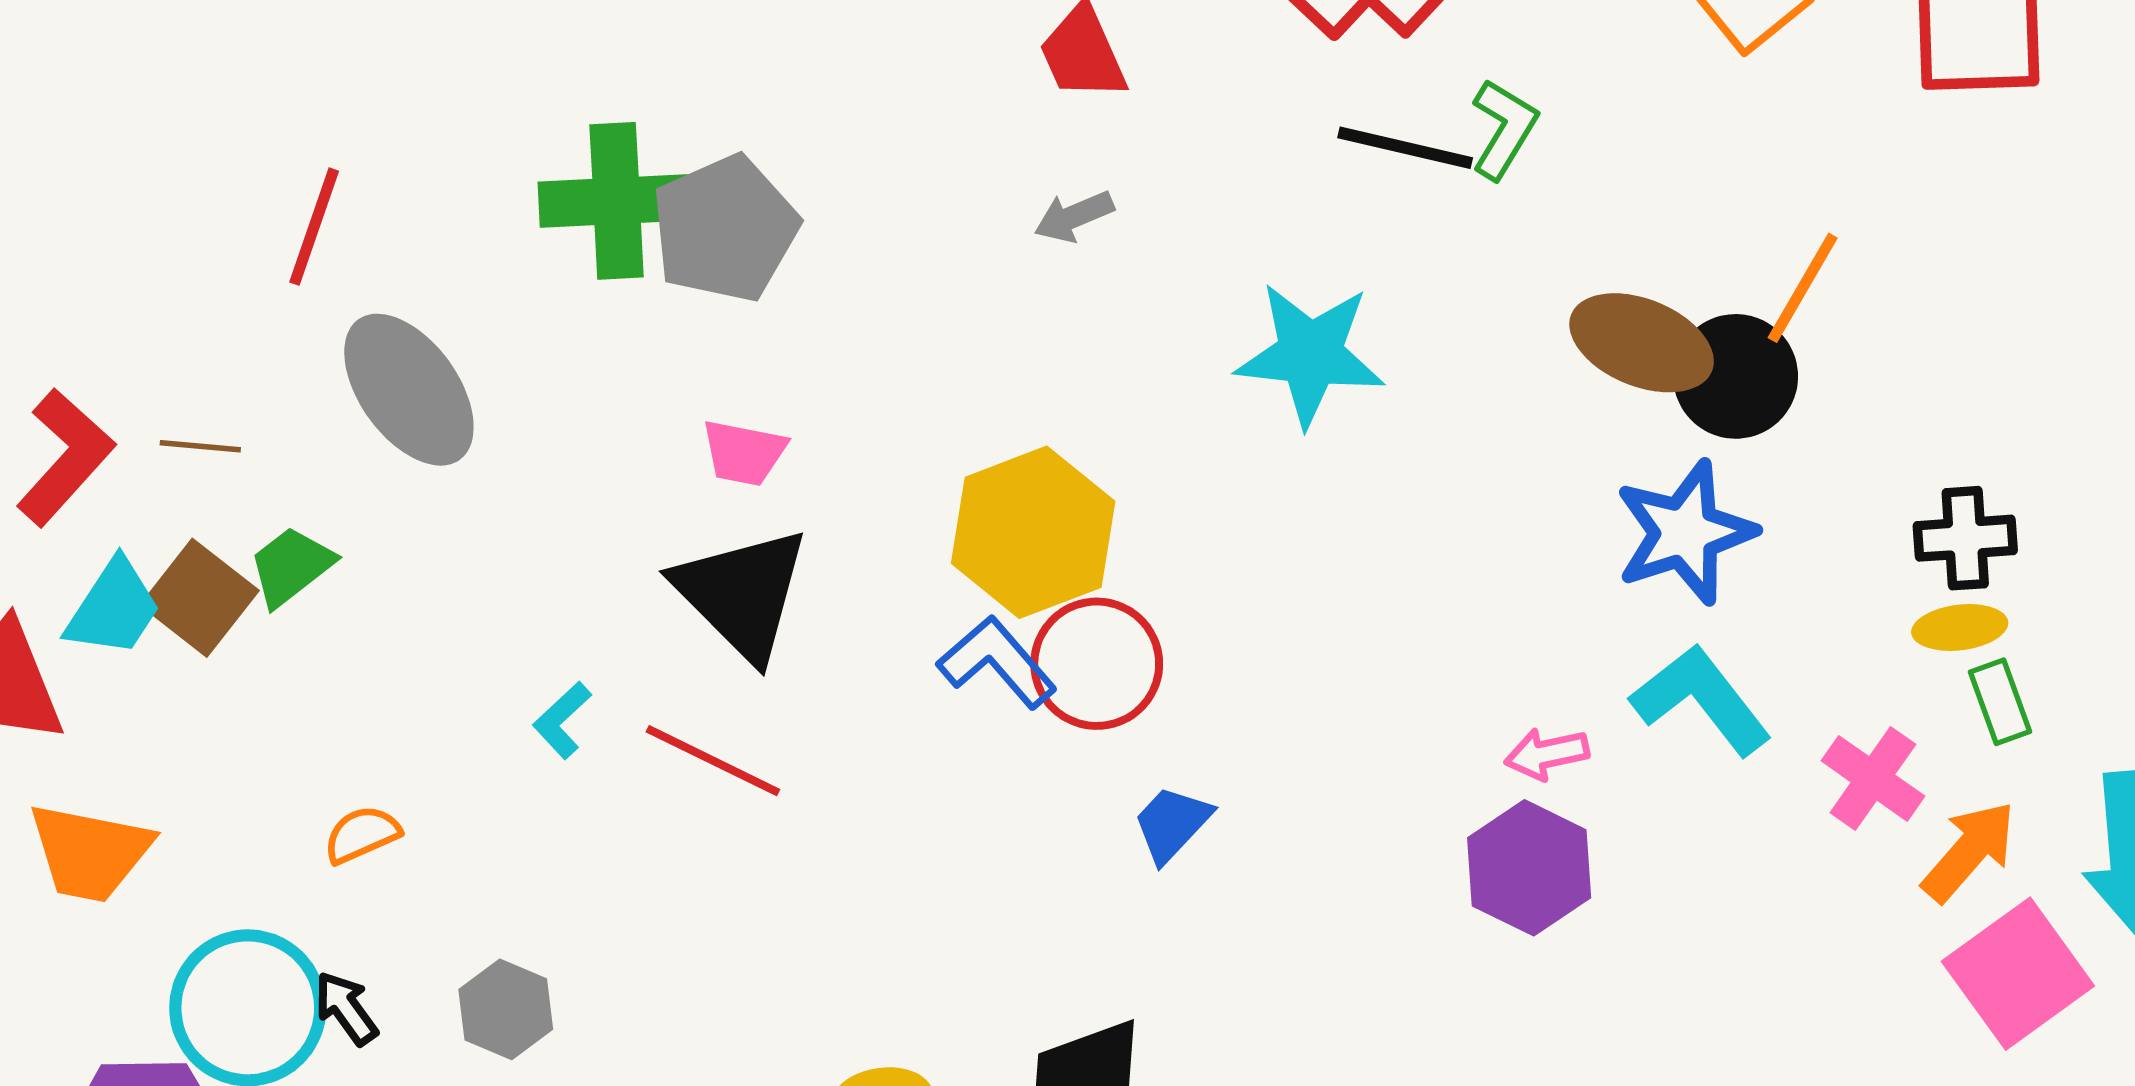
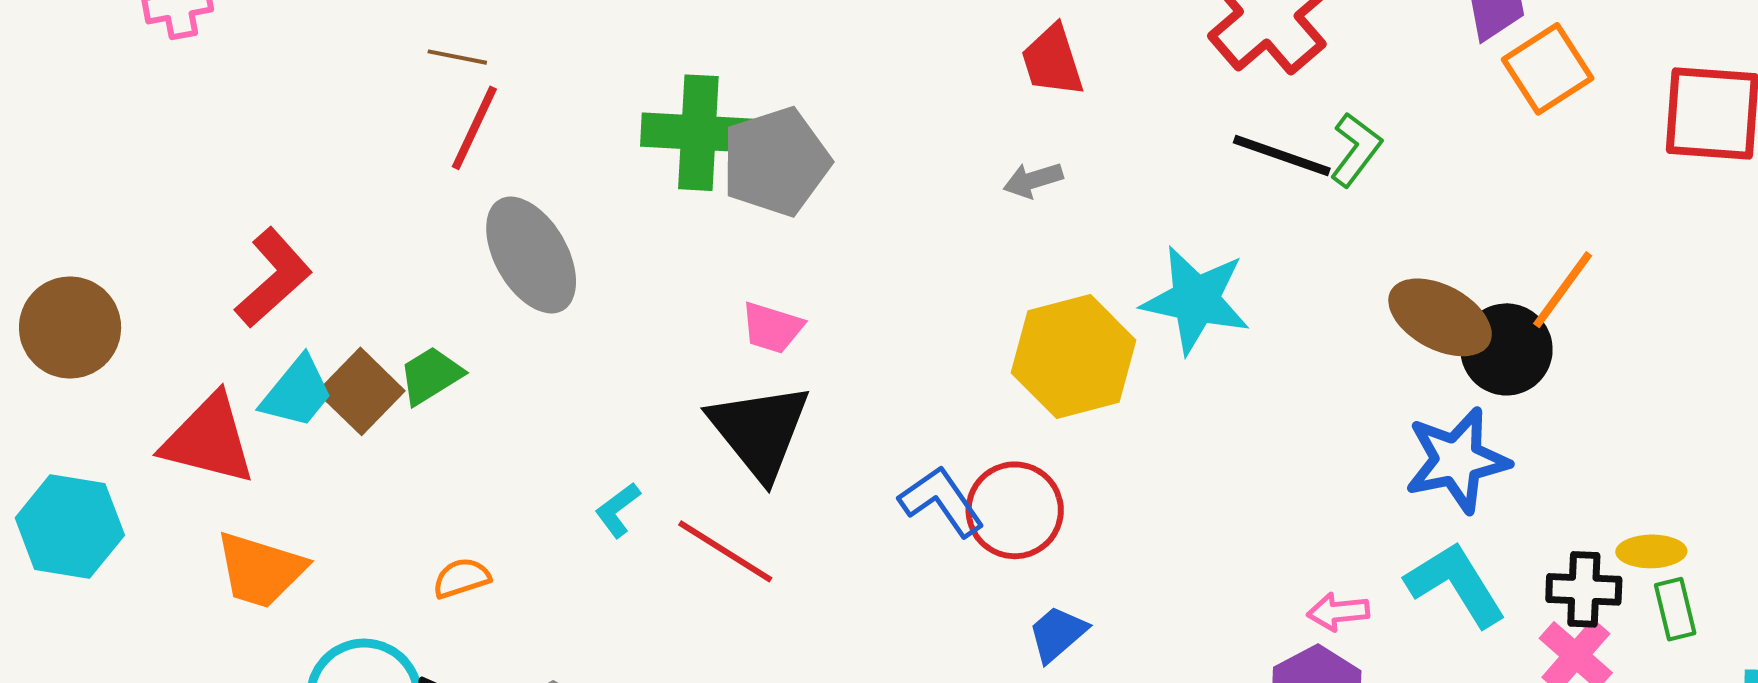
brown line: (200, 446) -> (457, 57), moved
yellow hexagon: (1033, 532) -> (1074, 356), moved
black cross: (1965, 538) -> (1584, 589), moved

